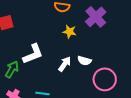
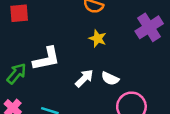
purple cross: (96, 17) -> (149, 27), moved

